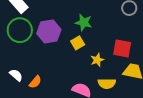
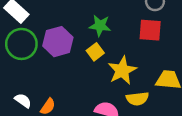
red square: (122, 48) -> (150, 30), moved
yellow star: (97, 60) -> (122, 70), size x1.6

